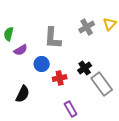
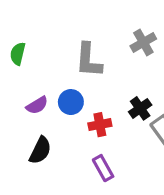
purple semicircle: (21, 50) -> (37, 105), moved
purple rectangle: (71, 109) -> (103, 168), moved

